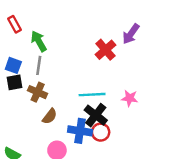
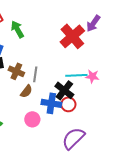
red cross: (105, 50) -> (72, 36), size x1.4
gray line: (39, 65) -> (35, 74), moved
cyan line: (92, 95) -> (76, 75), moved

